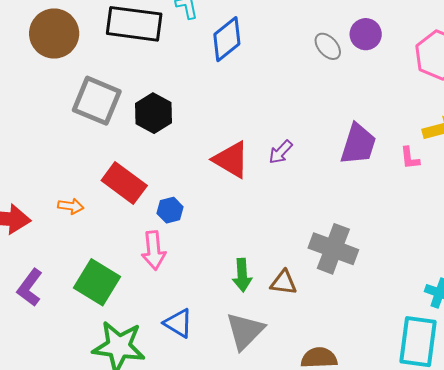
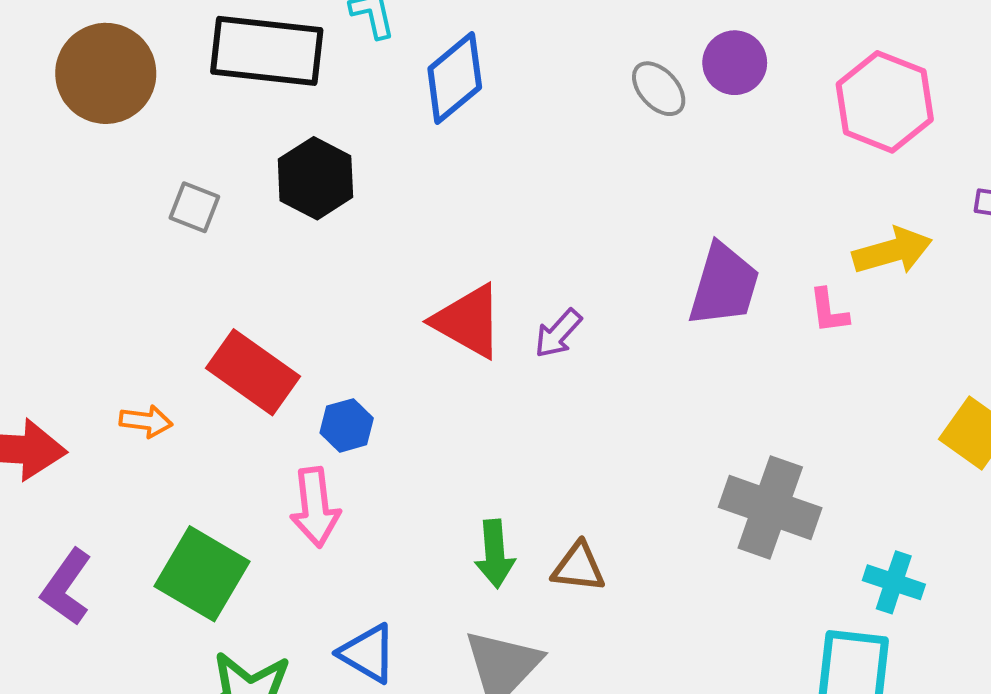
gray square: (97, 101) -> (194, 207), size x0.5
black hexagon: (154, 113) -> (315, 178), moved
purple arrow: (281, 152) -> (558, 333), moved
gray cross: (333, 249) -> (770, 508), moved

